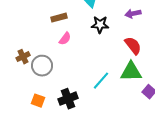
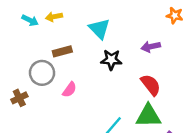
pink semicircle: (65, 39) -> (69, 90), moved
gray circle: (42, 66) -> (42, 73), moved

